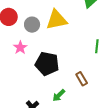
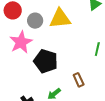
pink star: (20, 48) -> (21, 42), size x1.6

